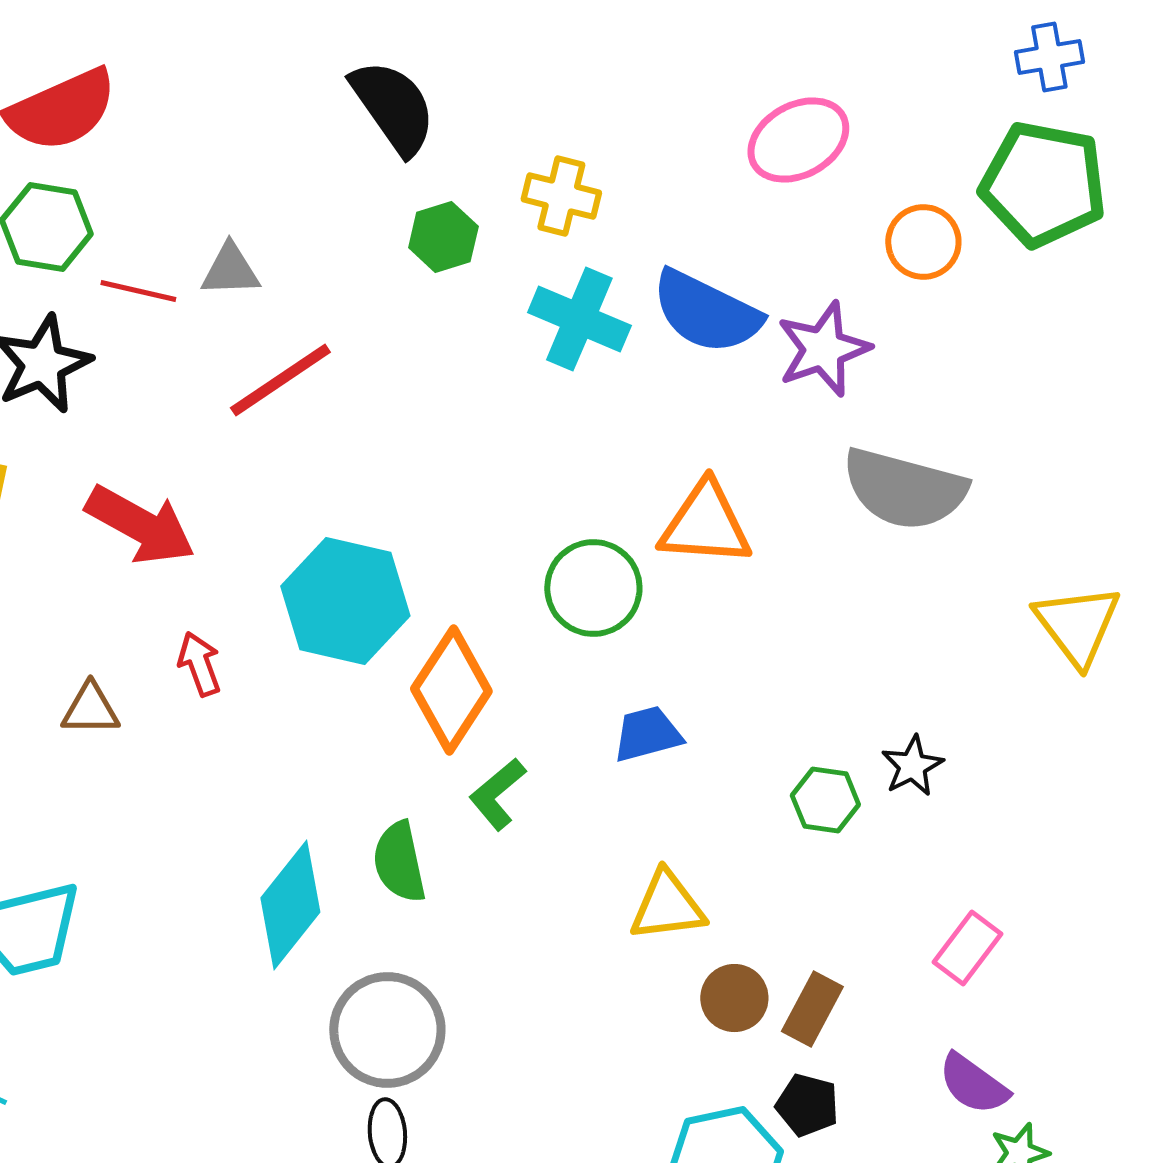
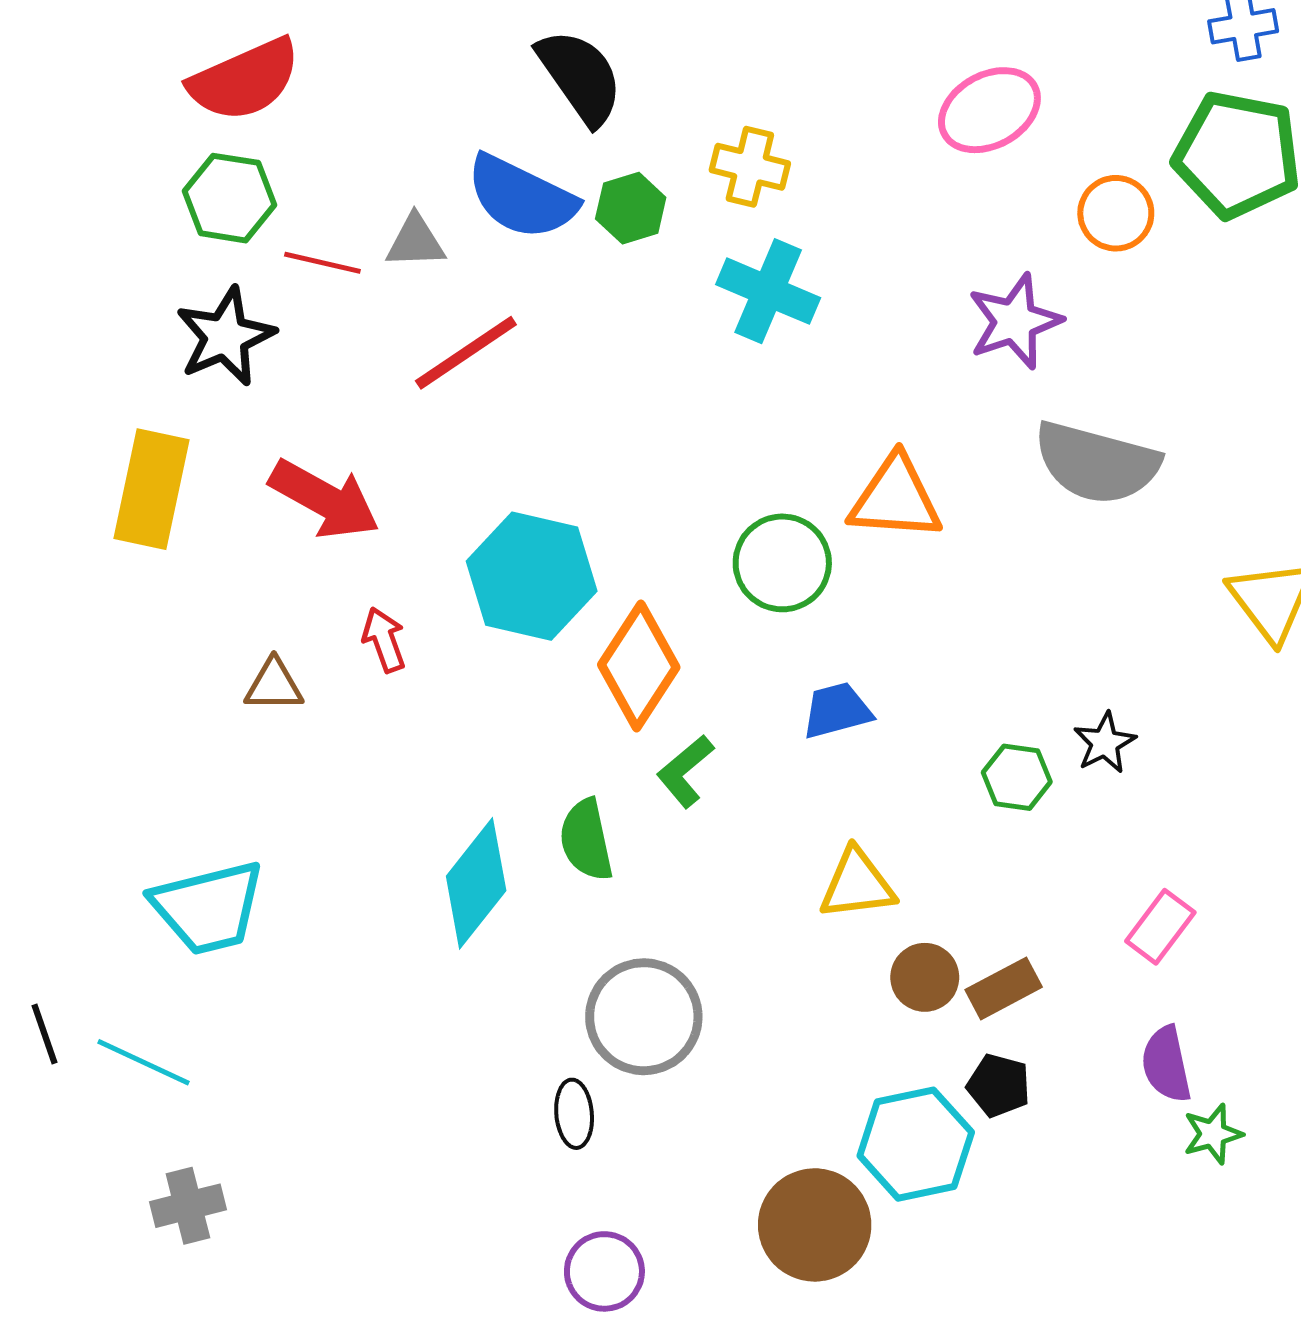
blue semicircle: (706, 312) -> (522, 197), moved
brown rectangle: (812, 1009) -> (1004, 988), turned 34
gray circle: (387, 1030) -> (644, 1017), moved
purple semicircle: (973, 1084) -> (1166, 1064), turned 42

